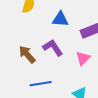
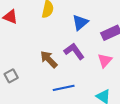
blue triangle: (60, 19) -> (80, 22), turned -42

